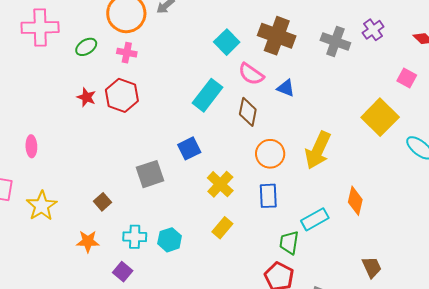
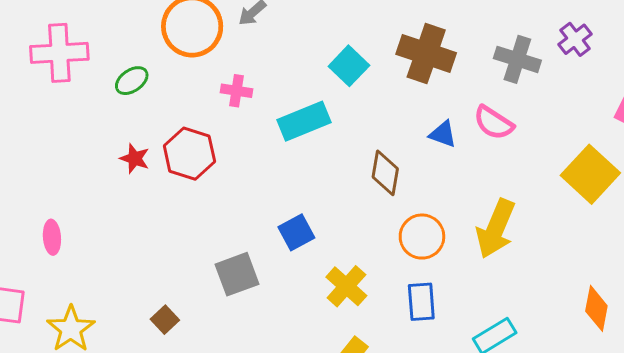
pink cross: (127, 53) -> (237, 91), moved
pink semicircle: (251, 74) -> (494, 123), moved
cyan rectangle: (207, 95) -> (304, 121), moved, turned 32
orange diamond: (355, 201) -> (596, 308), moved

